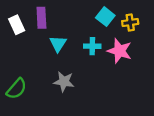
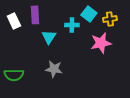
cyan cross: (92, 46) -> (72, 25), moved
pink star: (120, 51) -> (101, 43), turned -30
green semicircle: (17, 89) -> (14, 75), turned 48

